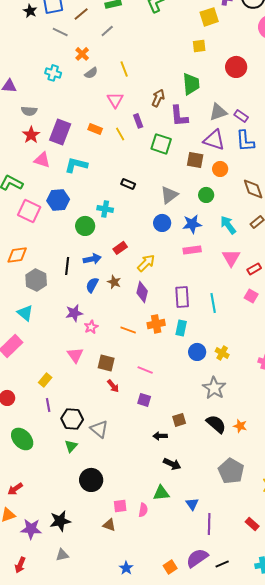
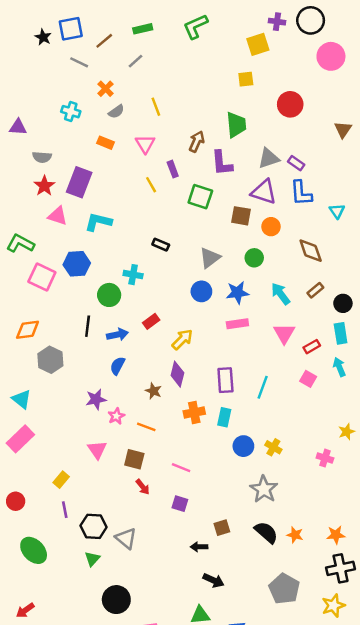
orange rectangle: (95, 129) -> (106, 143), moved
black line: (67, 266) -> (88, 326), moved
brown star: (114, 282) -> (153, 391), moved
cyan line: (213, 303) -> (263, 387), turned 30
cyan triangle: (25, 313) -> (22, 399), moved
orange line: (128, 330) -> (146, 427), moved

